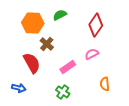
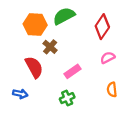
green semicircle: (60, 15) -> (64, 16), size x1.5
pink semicircle: (92, 54) -> (108, 58), moved
green cross: (63, 92) -> (67, 98), turned 32

